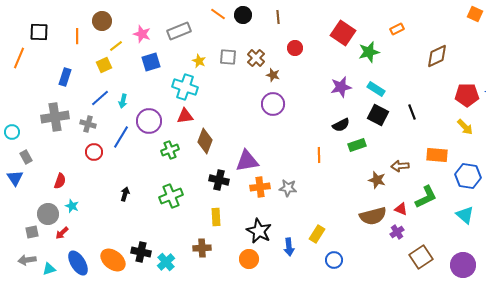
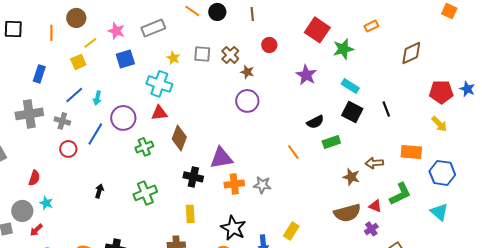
purple star: (341, 87) -> (306, 75), moved, turned -30
orange line: (319, 155) -> (293, 152), turned -35

